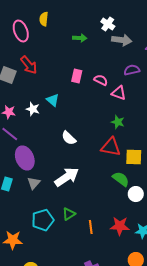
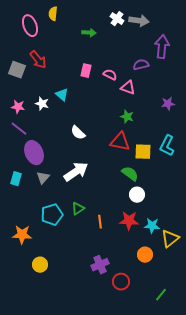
gray arrow: (122, 40) -> (139, 21), moved
white circle: (136, 194) -> (137, 195), moved

